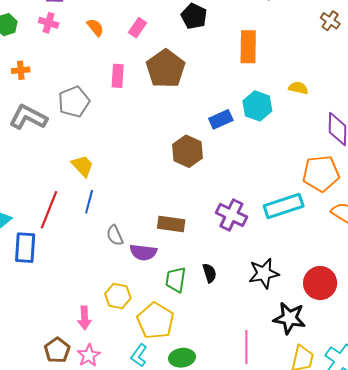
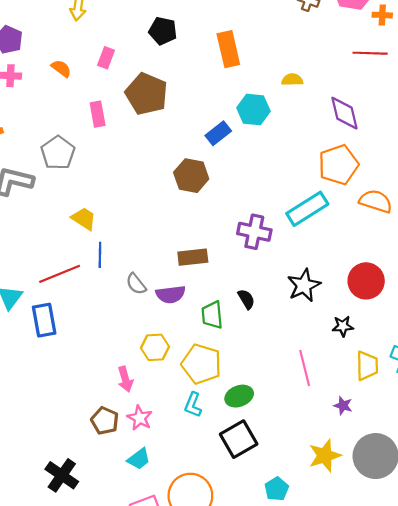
red line: (49, 210) -> (60, 274), turned 60
black star: (289, 318) -> (343, 326), size x0.6

